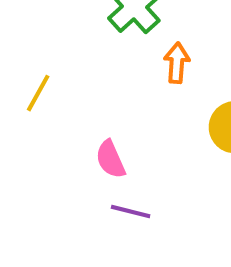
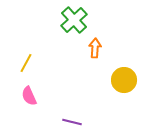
pink semicircle: (110, 159) -> (29, 96), moved

